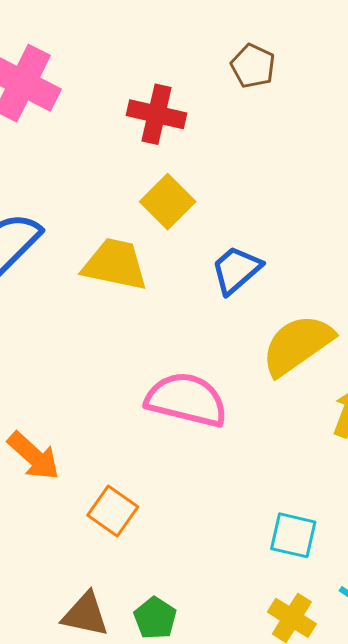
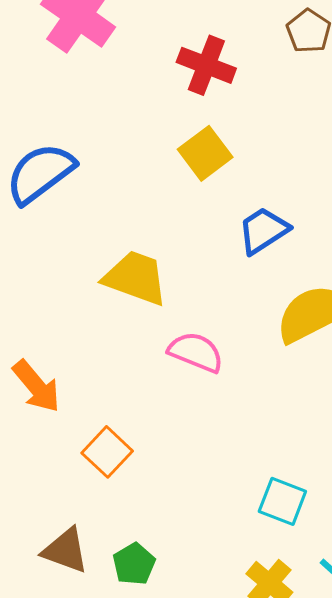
yellow trapezoid: (115, 264) -> (136, 278), moved
pink semicircle: (186, 400) -> (196, 352), size x0.7

